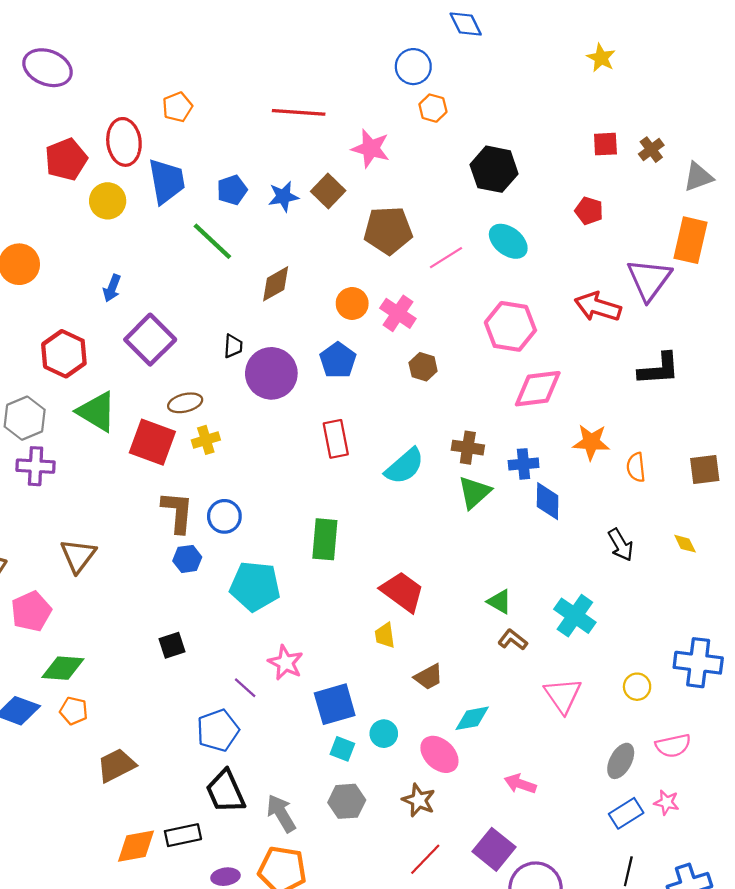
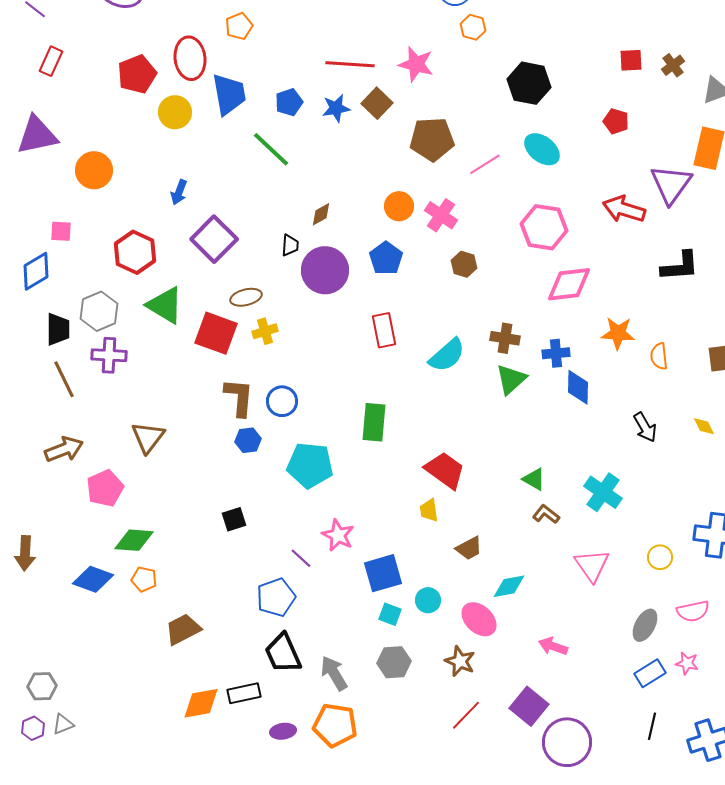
red line: (299, 112) -> (350, 64), moved
brown diamond: (276, 284) -> (321, 214), moved, size x0.7

